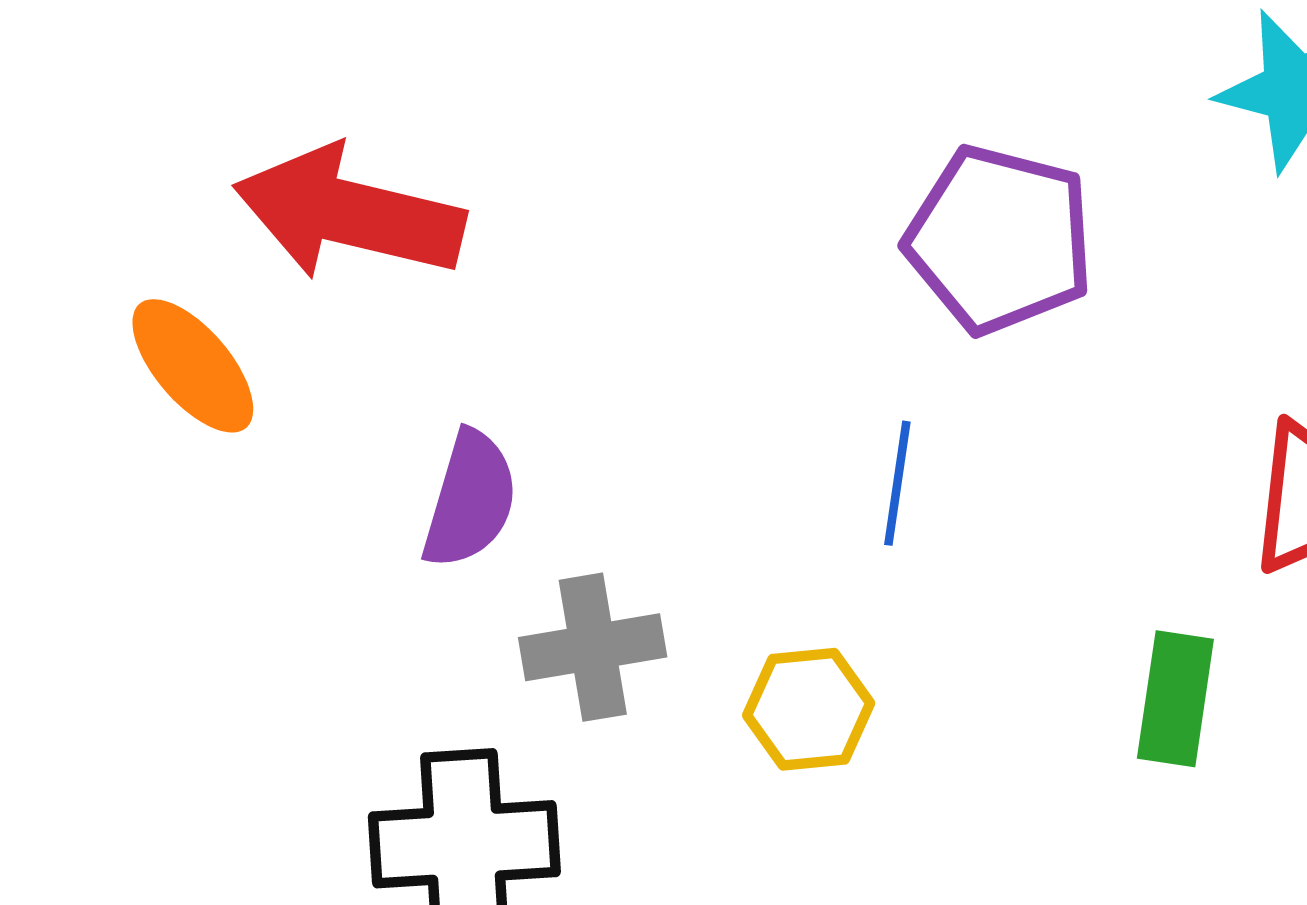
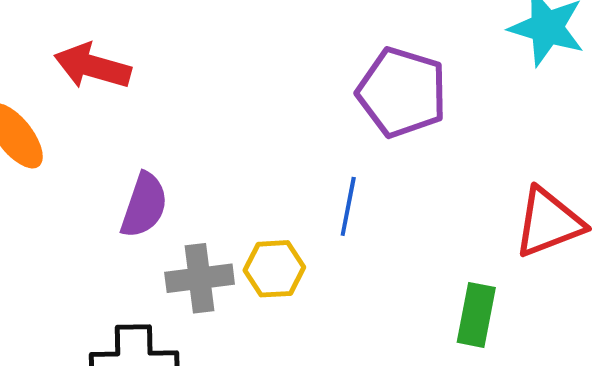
red arrow: (349, 213) -> (92, 66), size x0.7
yellow hexagon: (809, 709) -> (274, 269), moved

